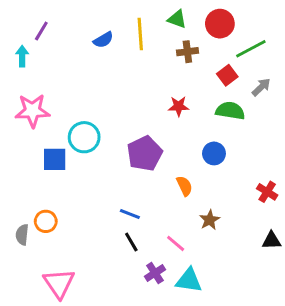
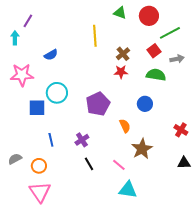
yellow line: (140, 34) -> (95, 36), moved
blue semicircle: (103, 40) -> (51, 55), moved
brown cross: (187, 52) -> (123, 54), moved, turned -32
gray arrow: (261, 87) -> (177, 59), turned 32
blue line: (130, 214) -> (51, 140), moved, turned 56
brown star: (210, 220) -> (142, 149), size x1.5
orange circle: (46, 221) -> (39, 166), moved
gray semicircle: (22, 235) -> (15, 159), turned 56
purple cross: (155, 273) -> (82, 140), moved

